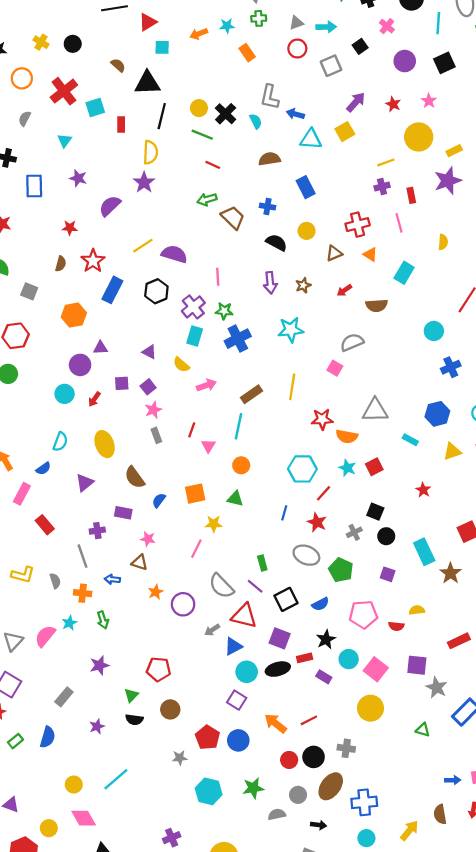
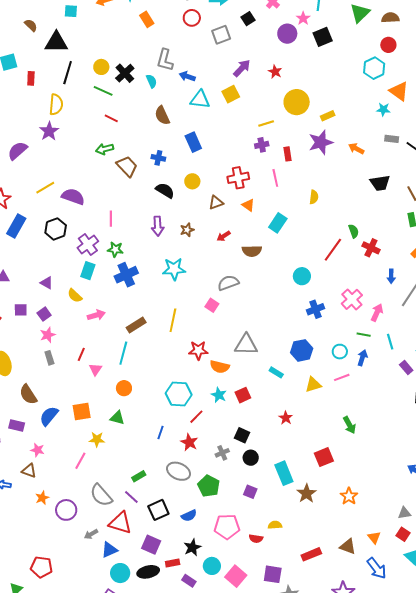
pink star: (429, 101) -> (303, 18), moved
brown semicircle: (269, 159) -> (162, 115), turned -108
blue semicircle: (159, 500) -> (49, 416), size x1.5
green rectangle: (262, 563) -> (139, 476), turned 72

